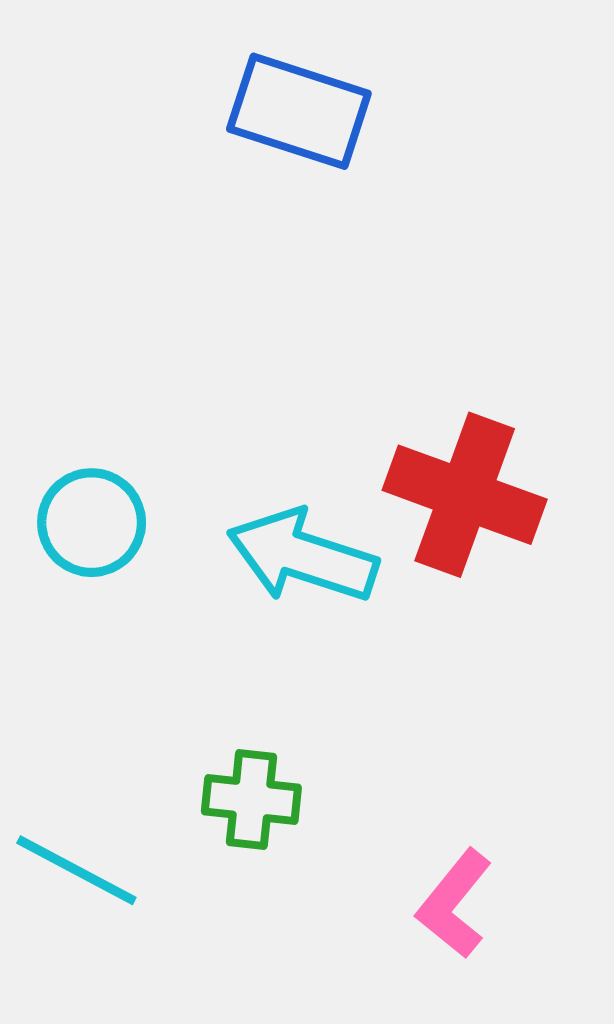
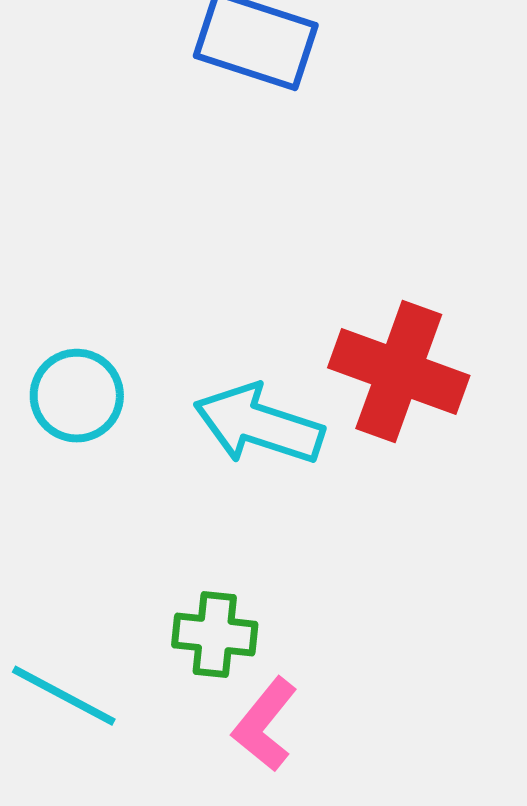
pink L-shape: (454, 904) -> (265, 725), moved

